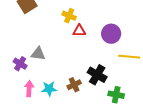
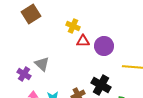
purple circle: (111, 34) -> (104, 46), moved
gray triangle: (38, 54) -> (42, 64), turned 35

